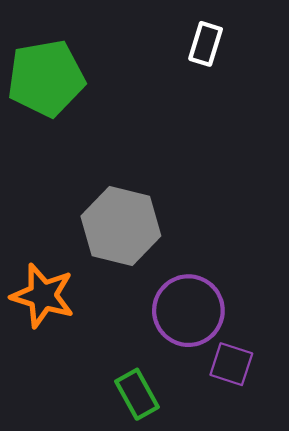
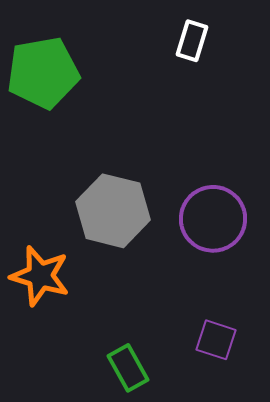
purple circle: (188, 311) -> (213, 219), moved

